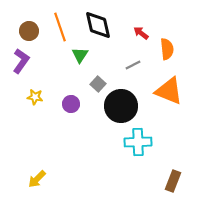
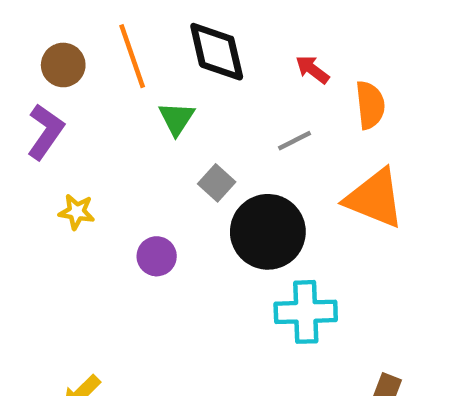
purple circle: (71, 104) -> (157, 256), moved

